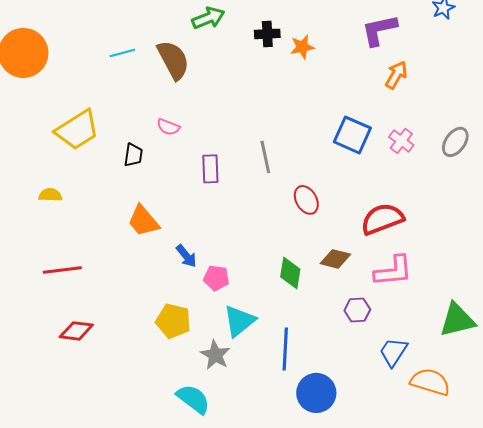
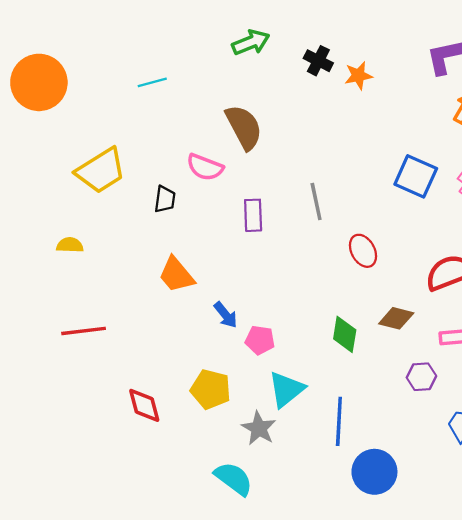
black cross: (267, 34) -> (318, 61), turned 30
brown semicircle: (173, 60) -> (244, 127), moved
pink semicircle: (168, 127) -> (205, 167), size x1.4
red diamond: (76, 331) -> (144, 405), moved, turned 68

